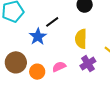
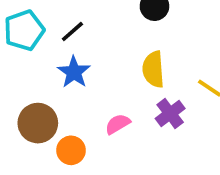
black line: (52, 22) -> (72, 32), moved
orange circle: (37, 72) -> (71, 150), moved

